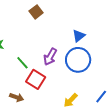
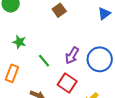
blue triangle: (79, 36) -> (104, 14), moved
red square: (36, 79) -> (67, 83), moved

